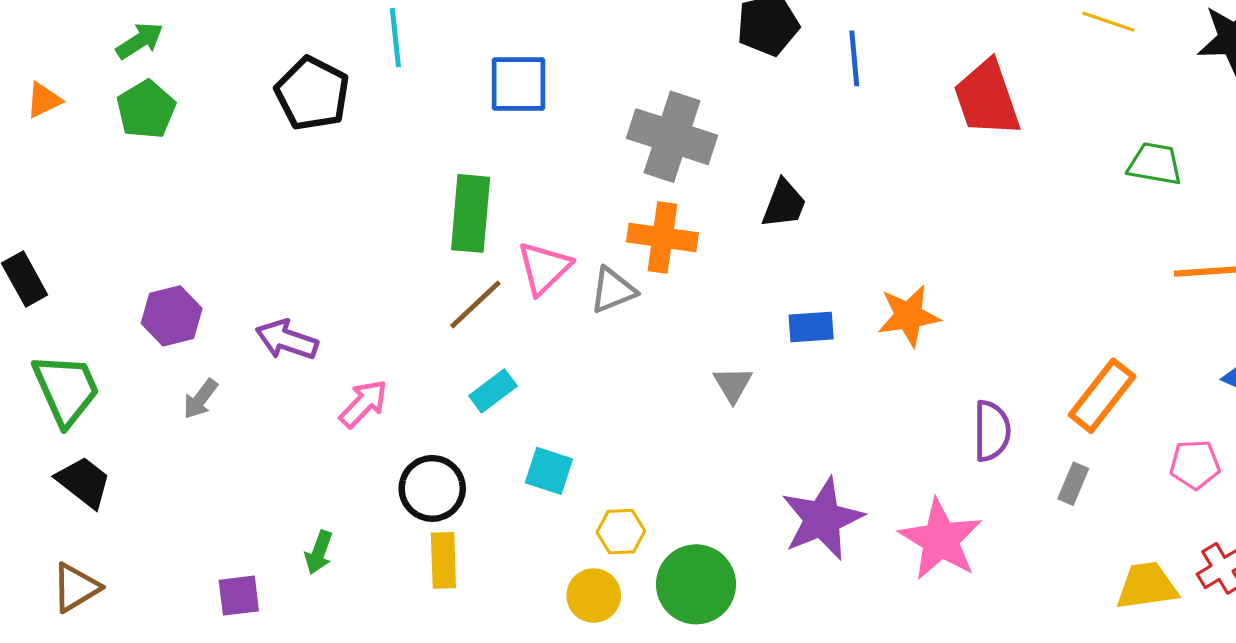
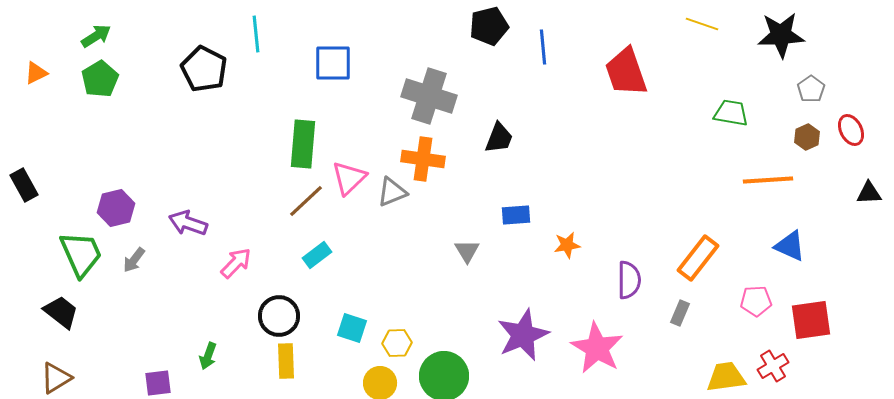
orange star: (909, 316) -> (567, 245), moved, size x0.7
green trapezoid: (66, 389) -> (81, 254), moved
cyan square: (549, 471) -> (352, 328), moved

